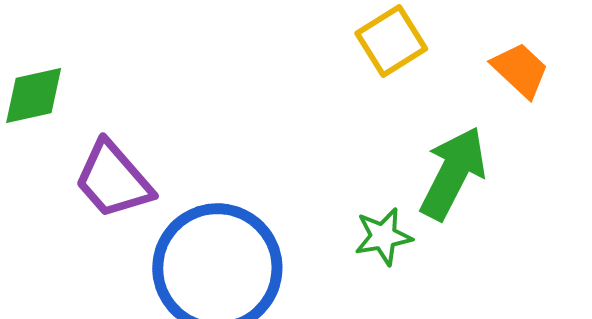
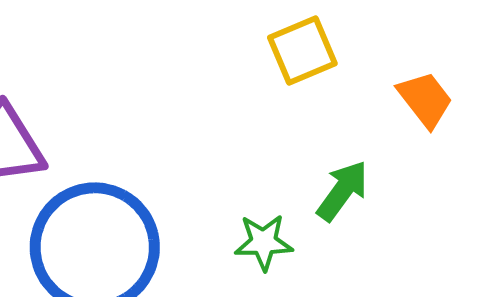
green arrow: (453, 173) -> (342, 191), size x0.7

